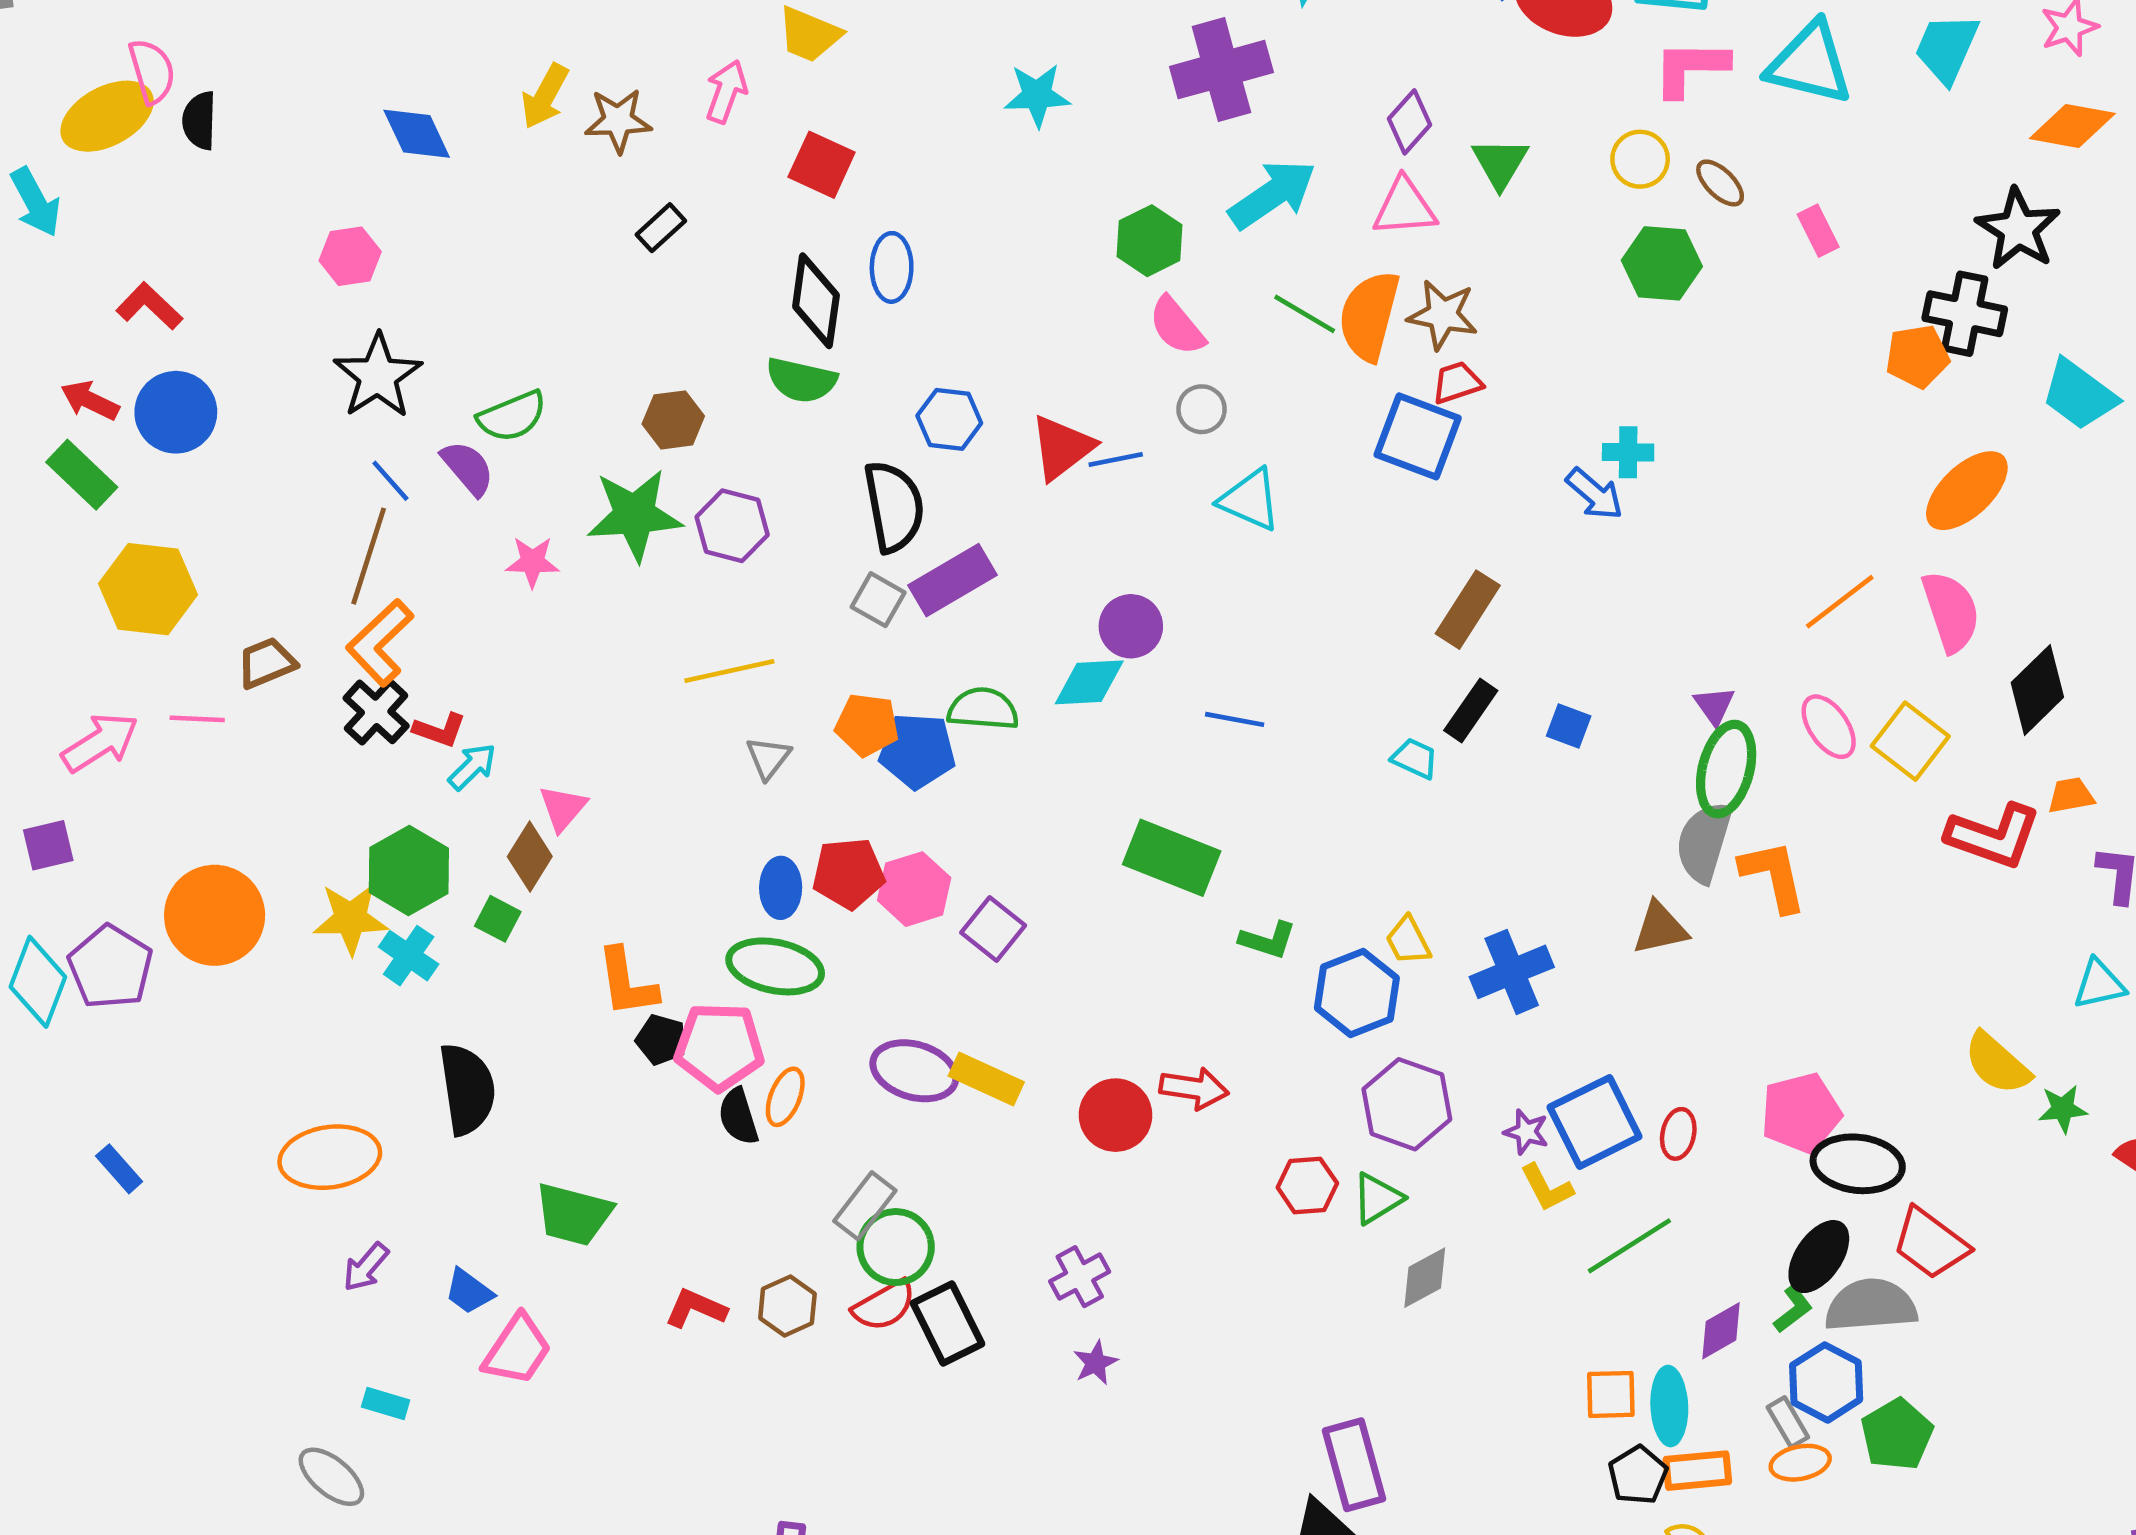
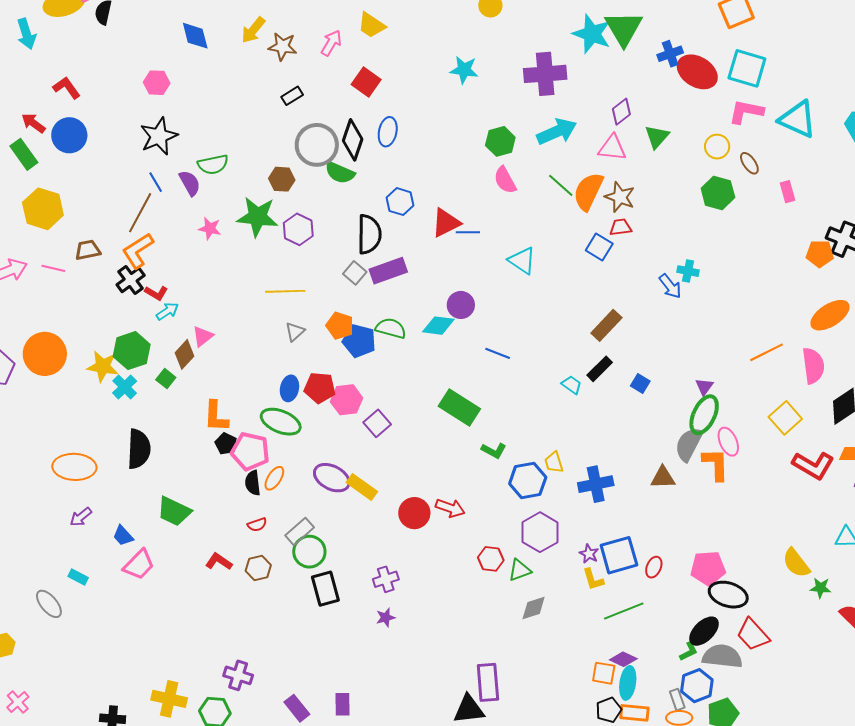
gray circle: (1202, 409) -> (317, 145), moved, size x2.0
blue square: (1418, 436) -> (599, 247), size x0.7
pink ellipse: (1829, 727) -> (728, 442), moved
red semicircle: (884, 1305) -> (257, 525), moved, size x0.7
purple diamond: (1721, 1331) -> (623, 659), moved, turned 44

